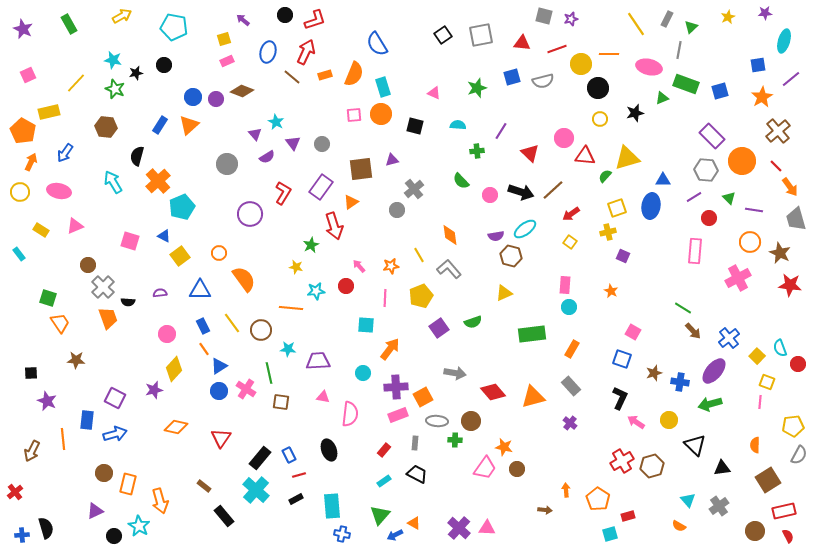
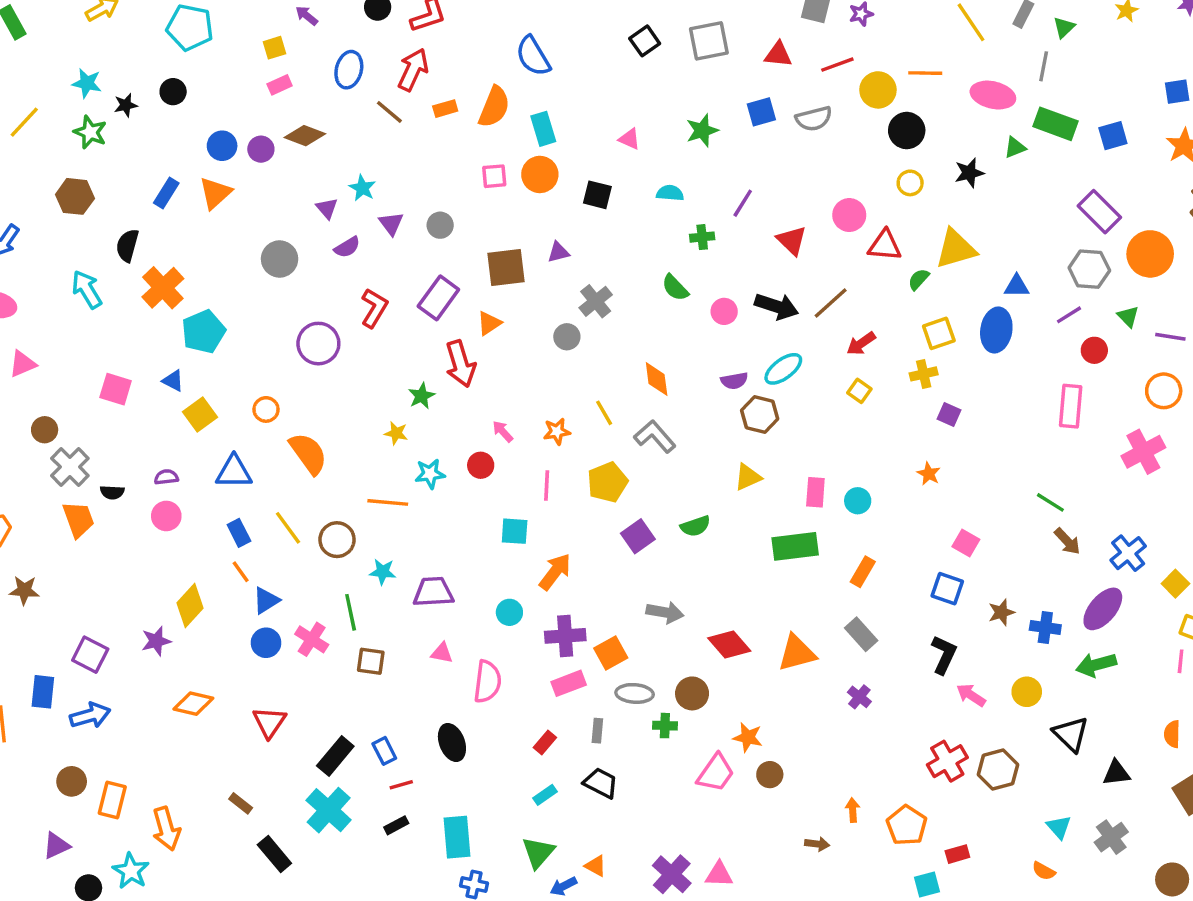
pink rectangle: (565, 285) -> (815, 492), moved
pink circle: (167, 334) -> (166, 516), moved

